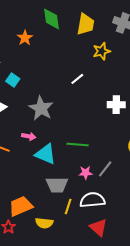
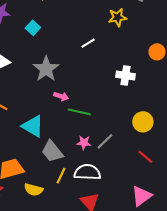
cyan square: (13, 80) -> (33, 28), moved
pink arrow: (29, 136) -> (61, 96), moved
cyan triangle: (46, 154) -> (33, 126), moved
gray trapezoid: (57, 185) -> (52, 151), turned 45

